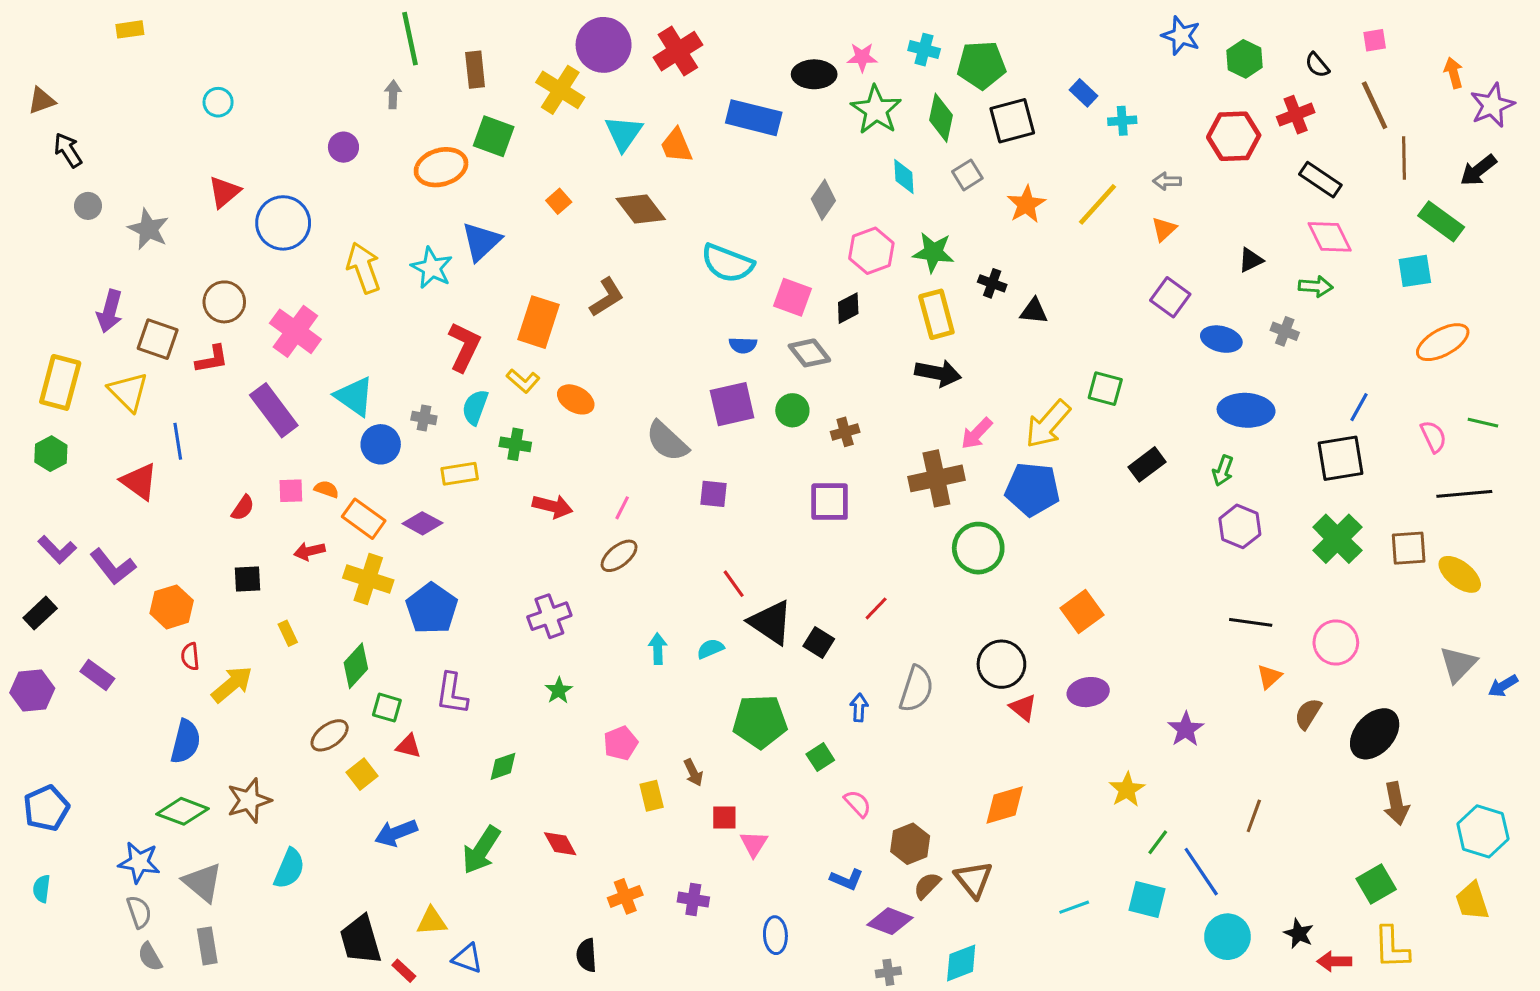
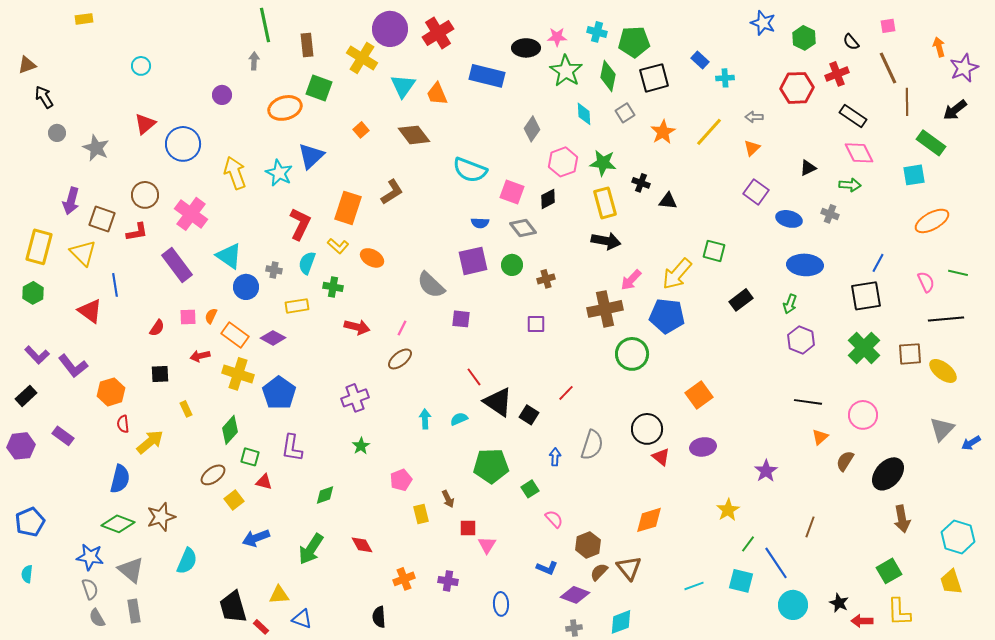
orange semicircle: (326, 489) -> (211, 316), turned -84
purple square: (830, 502) -> (536, 324), size x0.7

